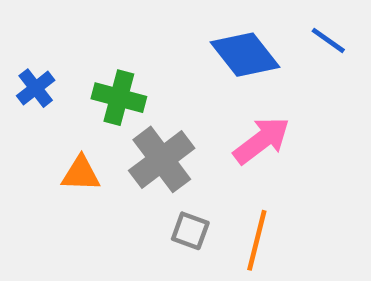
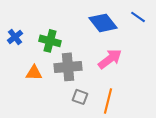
gray cross: (162, 159) -> (68, 67), turned 32

